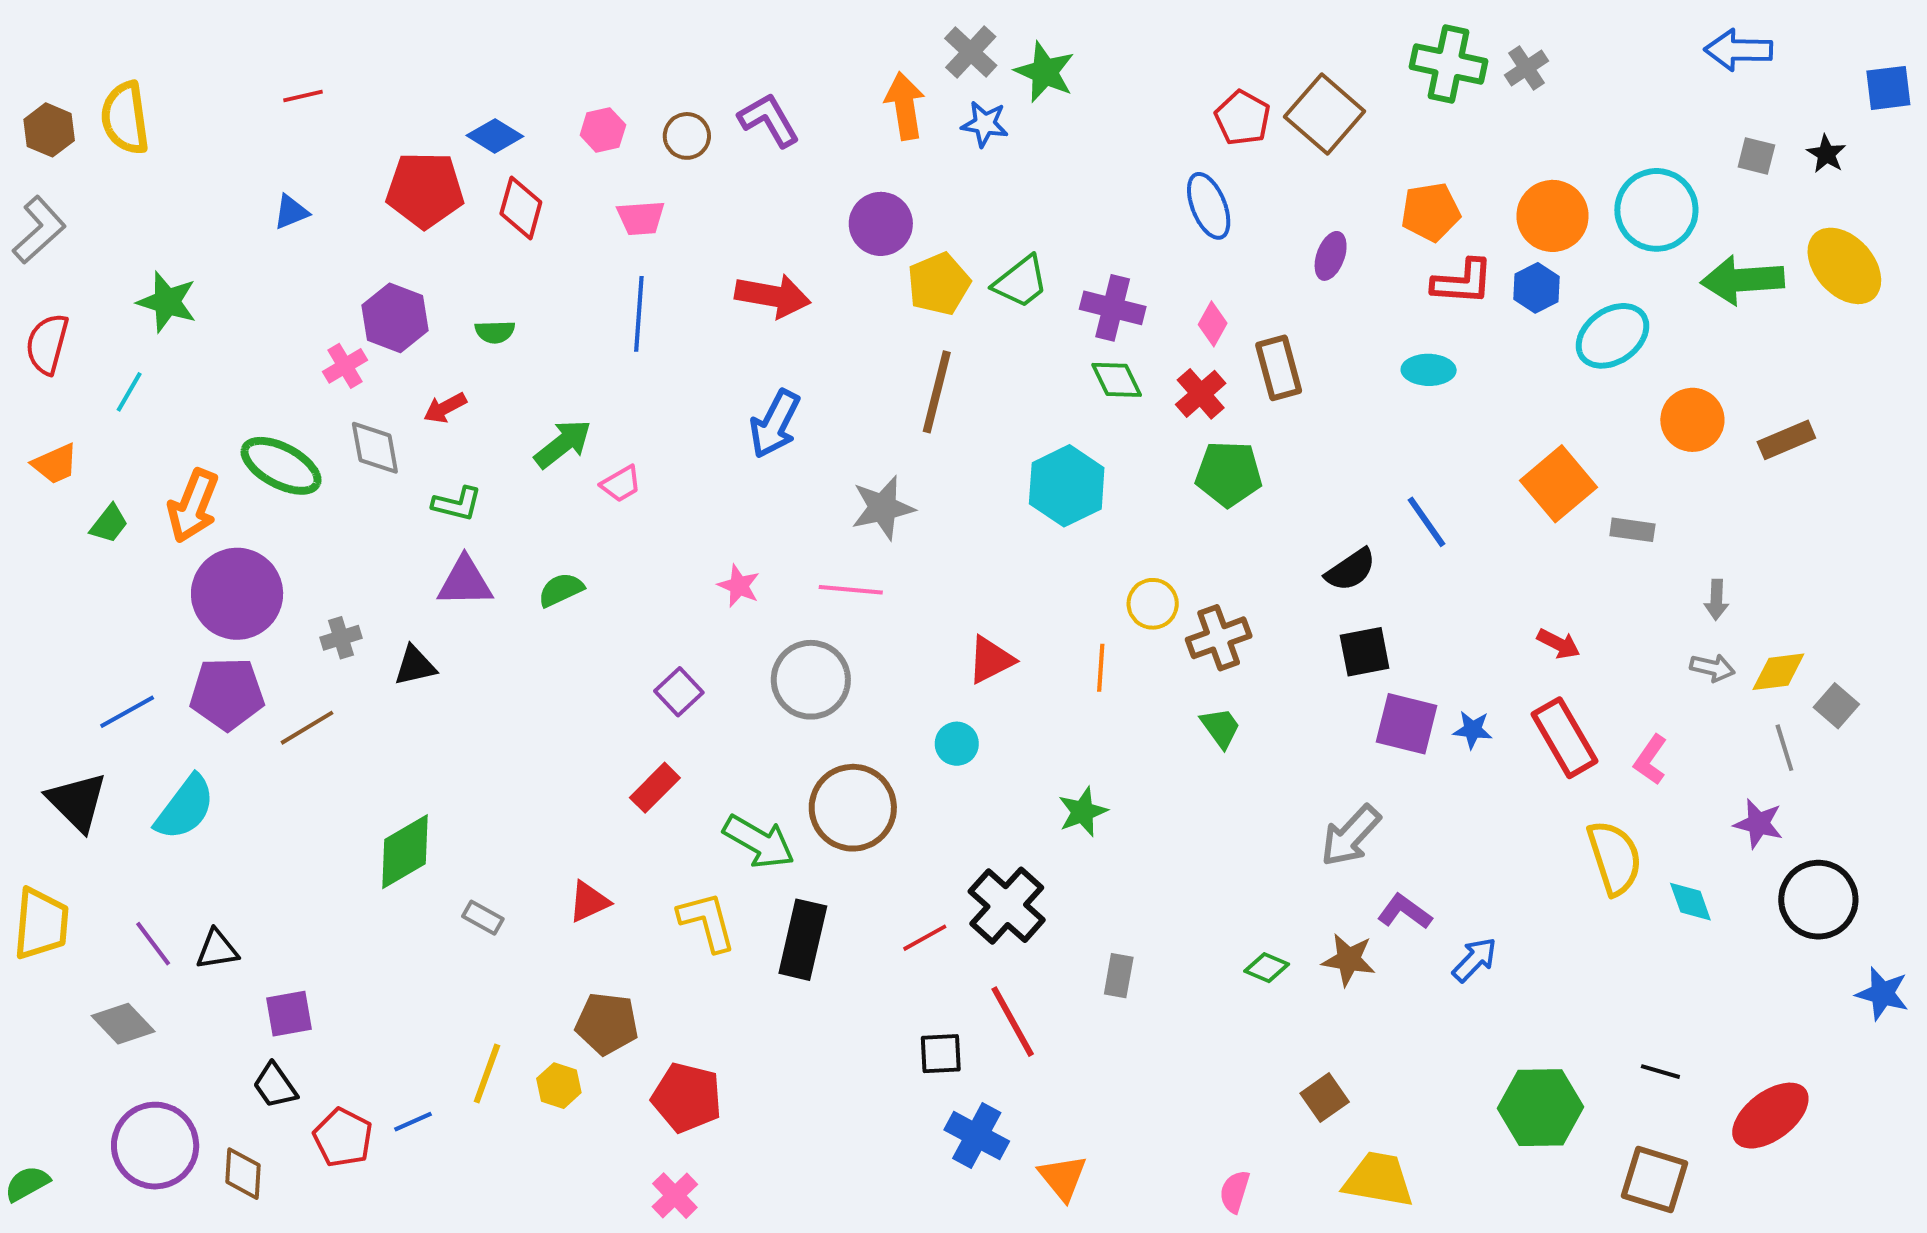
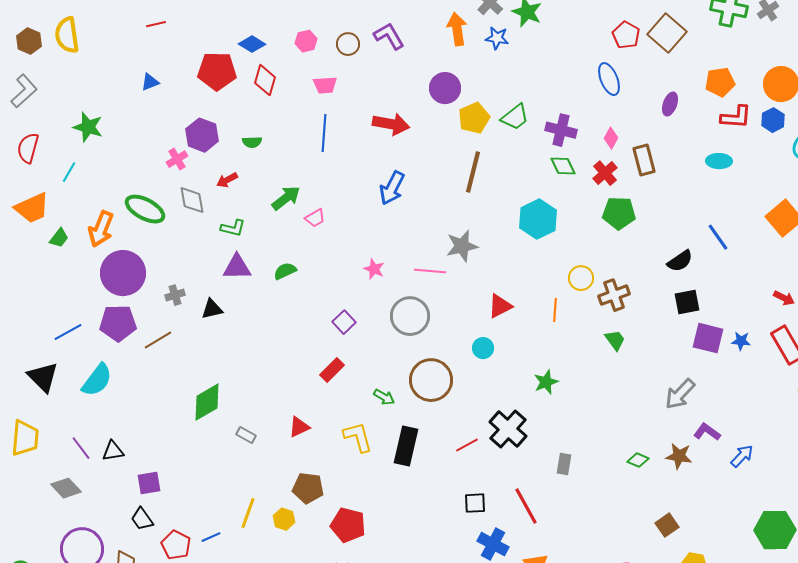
orange trapezoid: (55, 464) -> (32, 208), size x1.5
gray star: (883, 508) -> (462, 246), moved
green arrow: (759, 842) -> (384, 397), size x0.6
red line: (1013, 1022) -> (526, 506), moved

